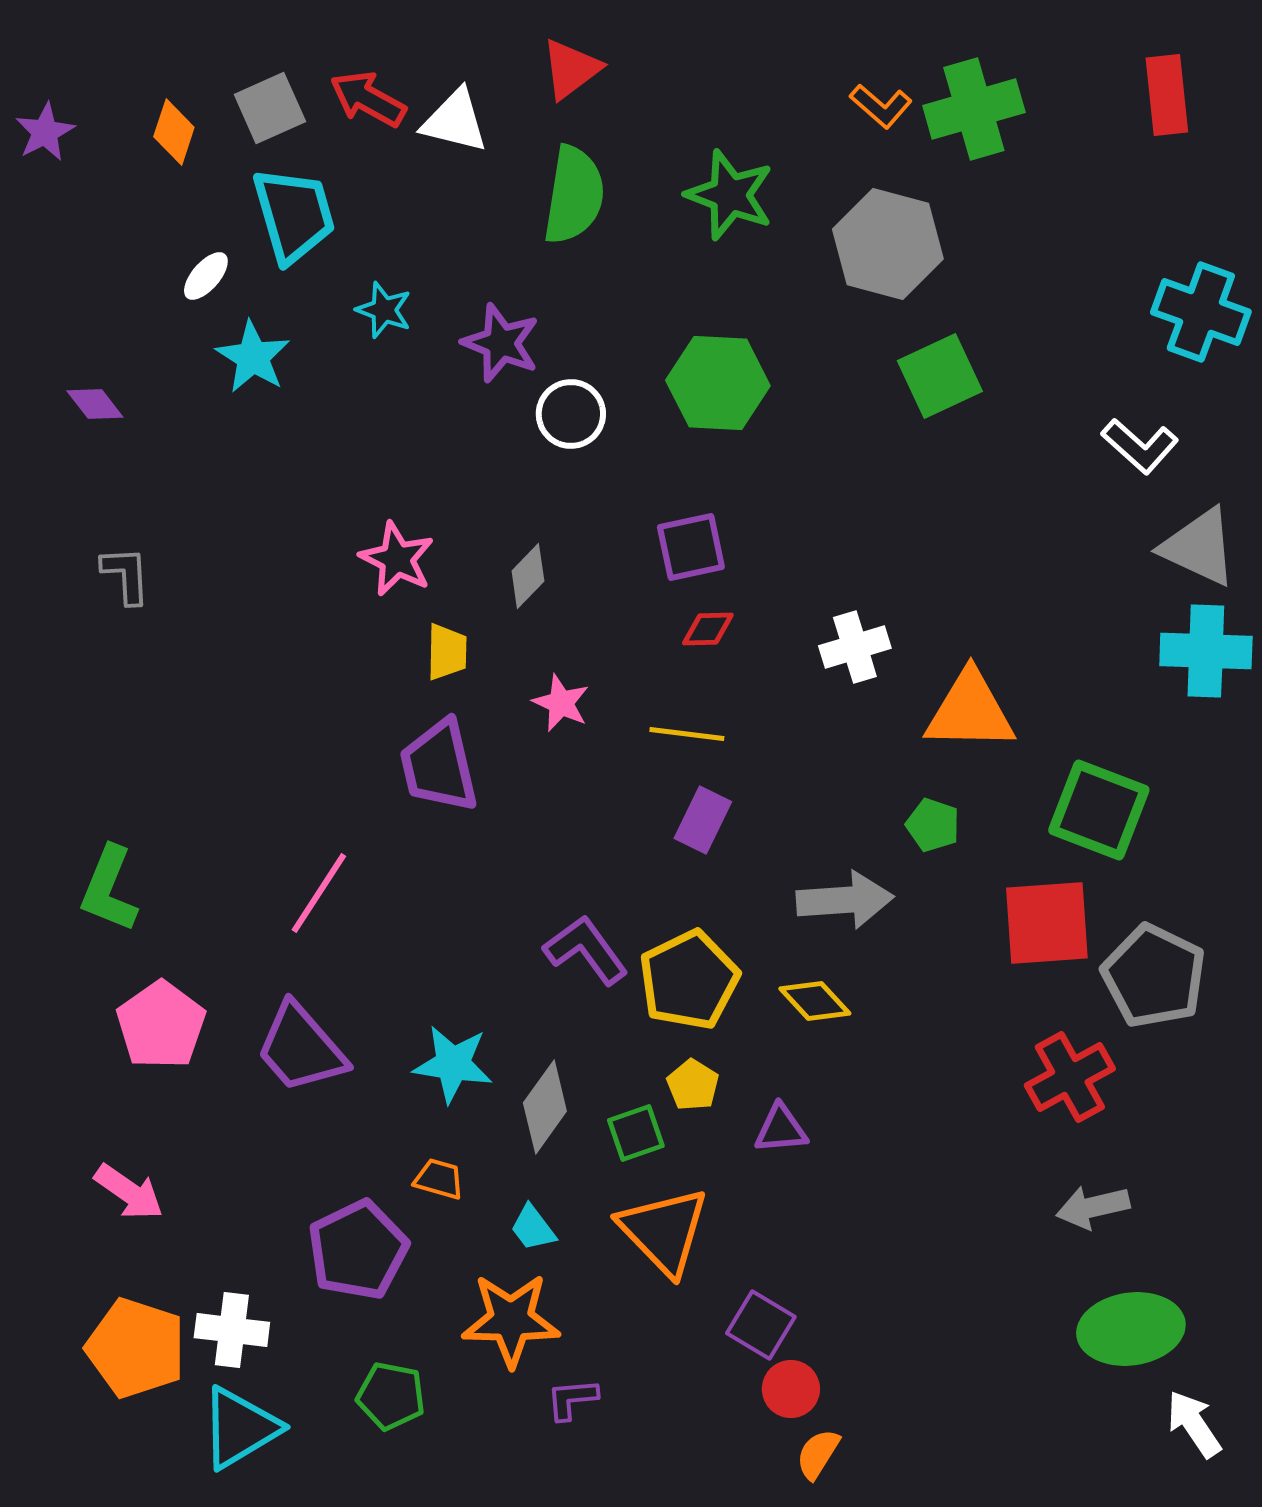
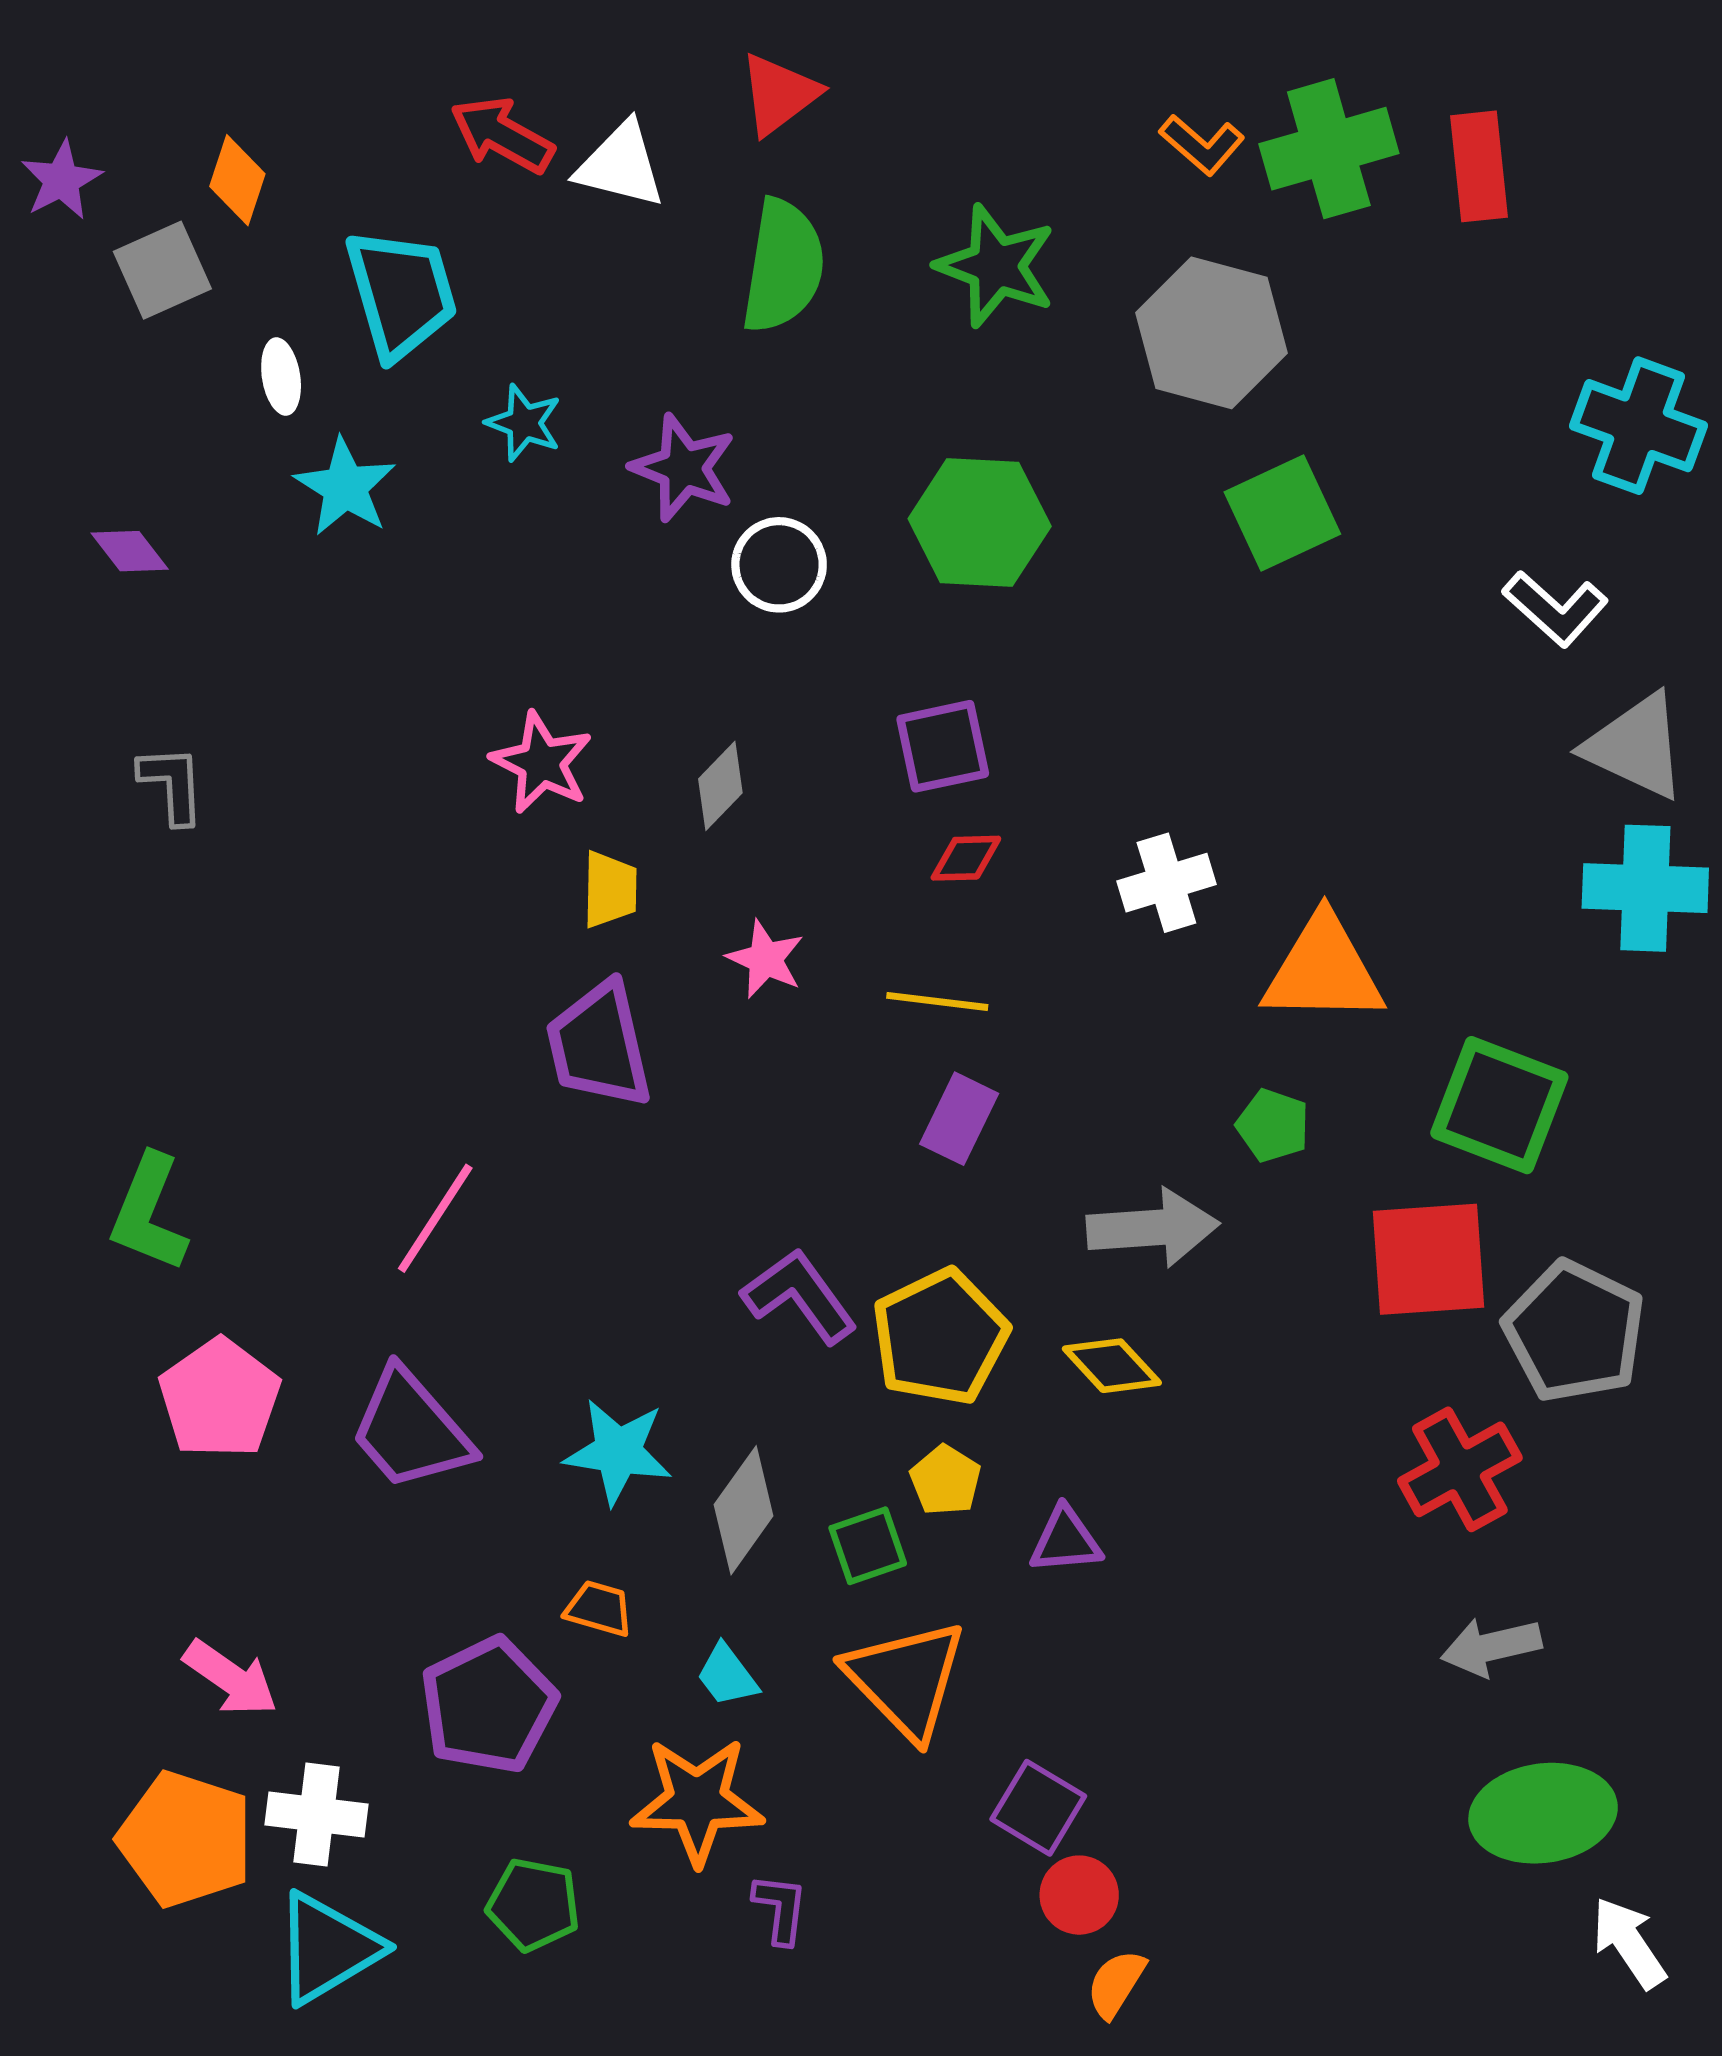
red rectangle: (1167, 95) -> (1479, 166), moved
gray square: (270, 108) -> (162, 270), moved
white ellipse: (206, 276) -> (281, 377), turned -50
pink arrow: (129, 1192) -> (231, 1678), moved
purple L-shape: (572, 1399) -> (780, 1909), turned 102

